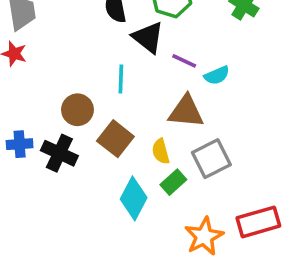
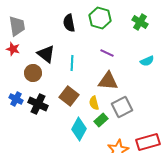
black triangle: (148, 37) -> (46, 54), moved
cyan semicircle: (217, 75) -> (147, 61), moved
brown circle: (77, 110) -> (33, 73), moved
blue cross: (20, 144) -> (16, 99), turned 32

